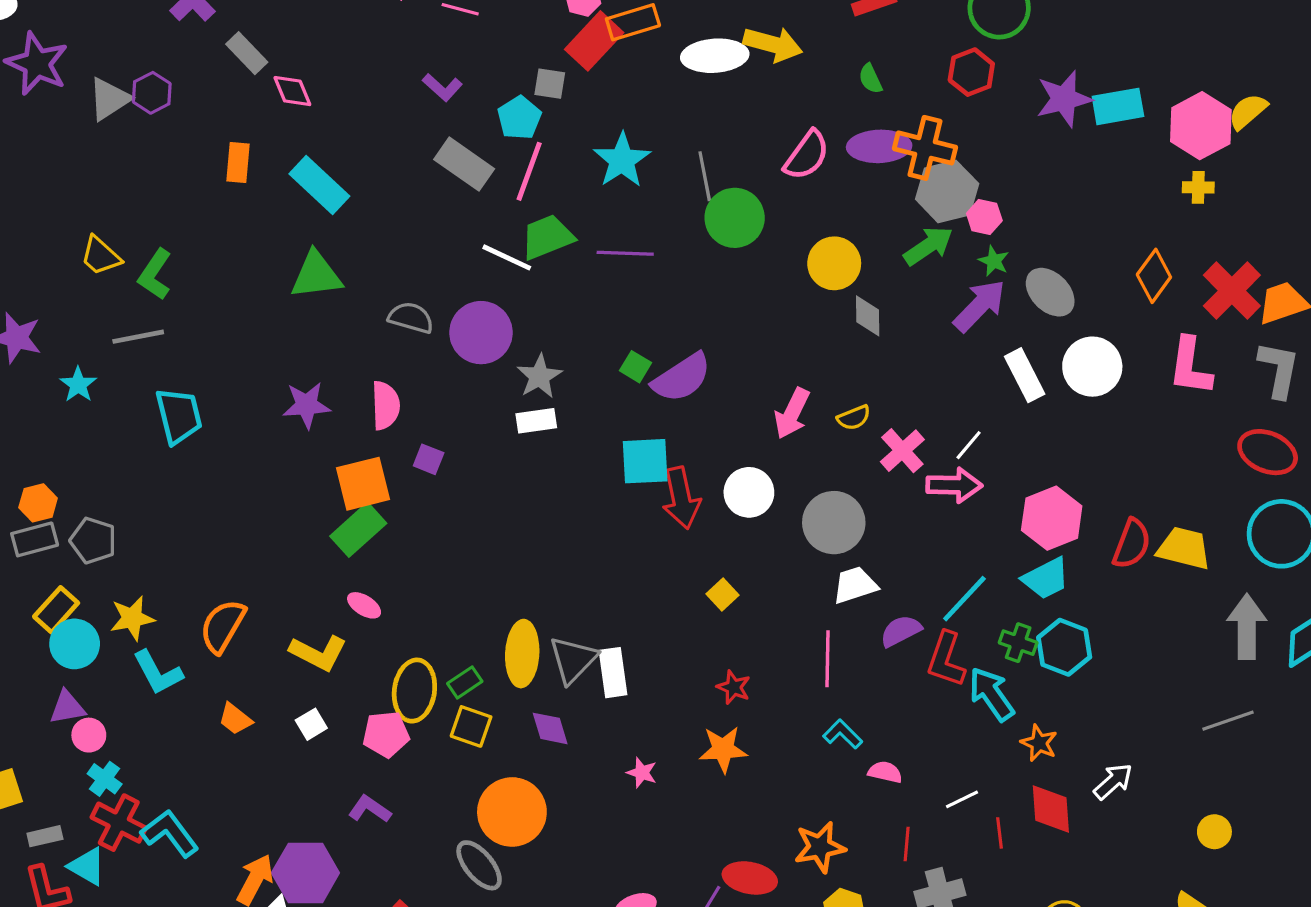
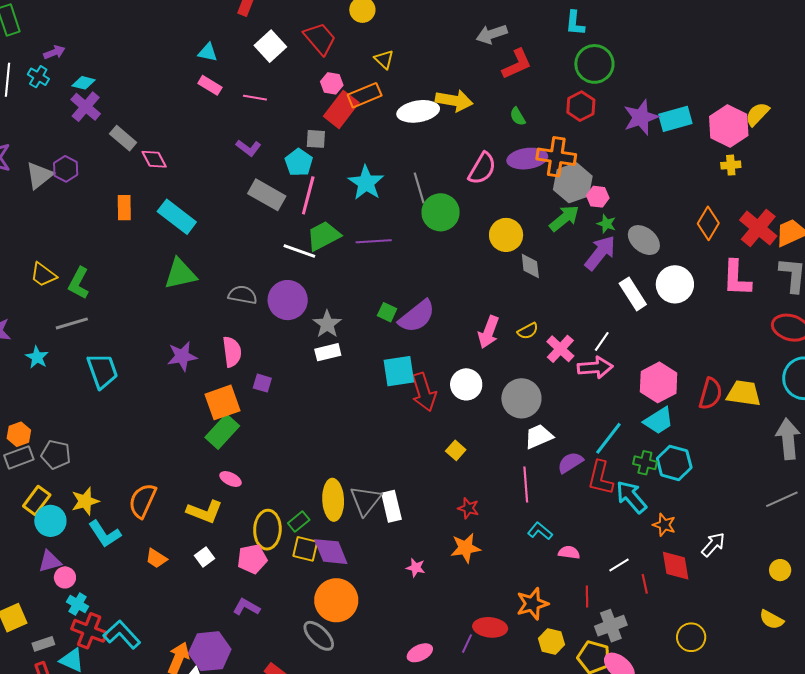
purple diamond: (550, 728) -> (331, 552), moved, size x1.4

